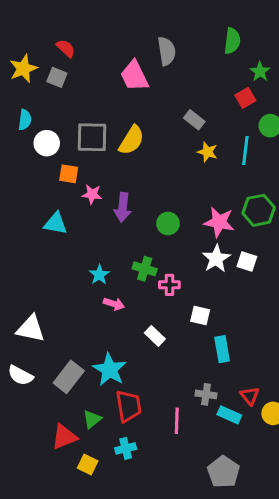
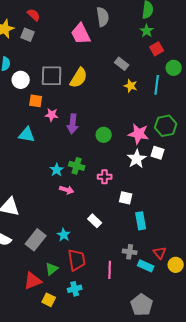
green star: (260, 72) -> (147, 31), moved
white square: (247, 261) -> (158, 153), moved
green cross: (145, 269) -> (77, 166), moved
white rectangle: (155, 336) -> (95, 221), moved
cyan star: (110, 370) -> (64, 235), size x0.6

